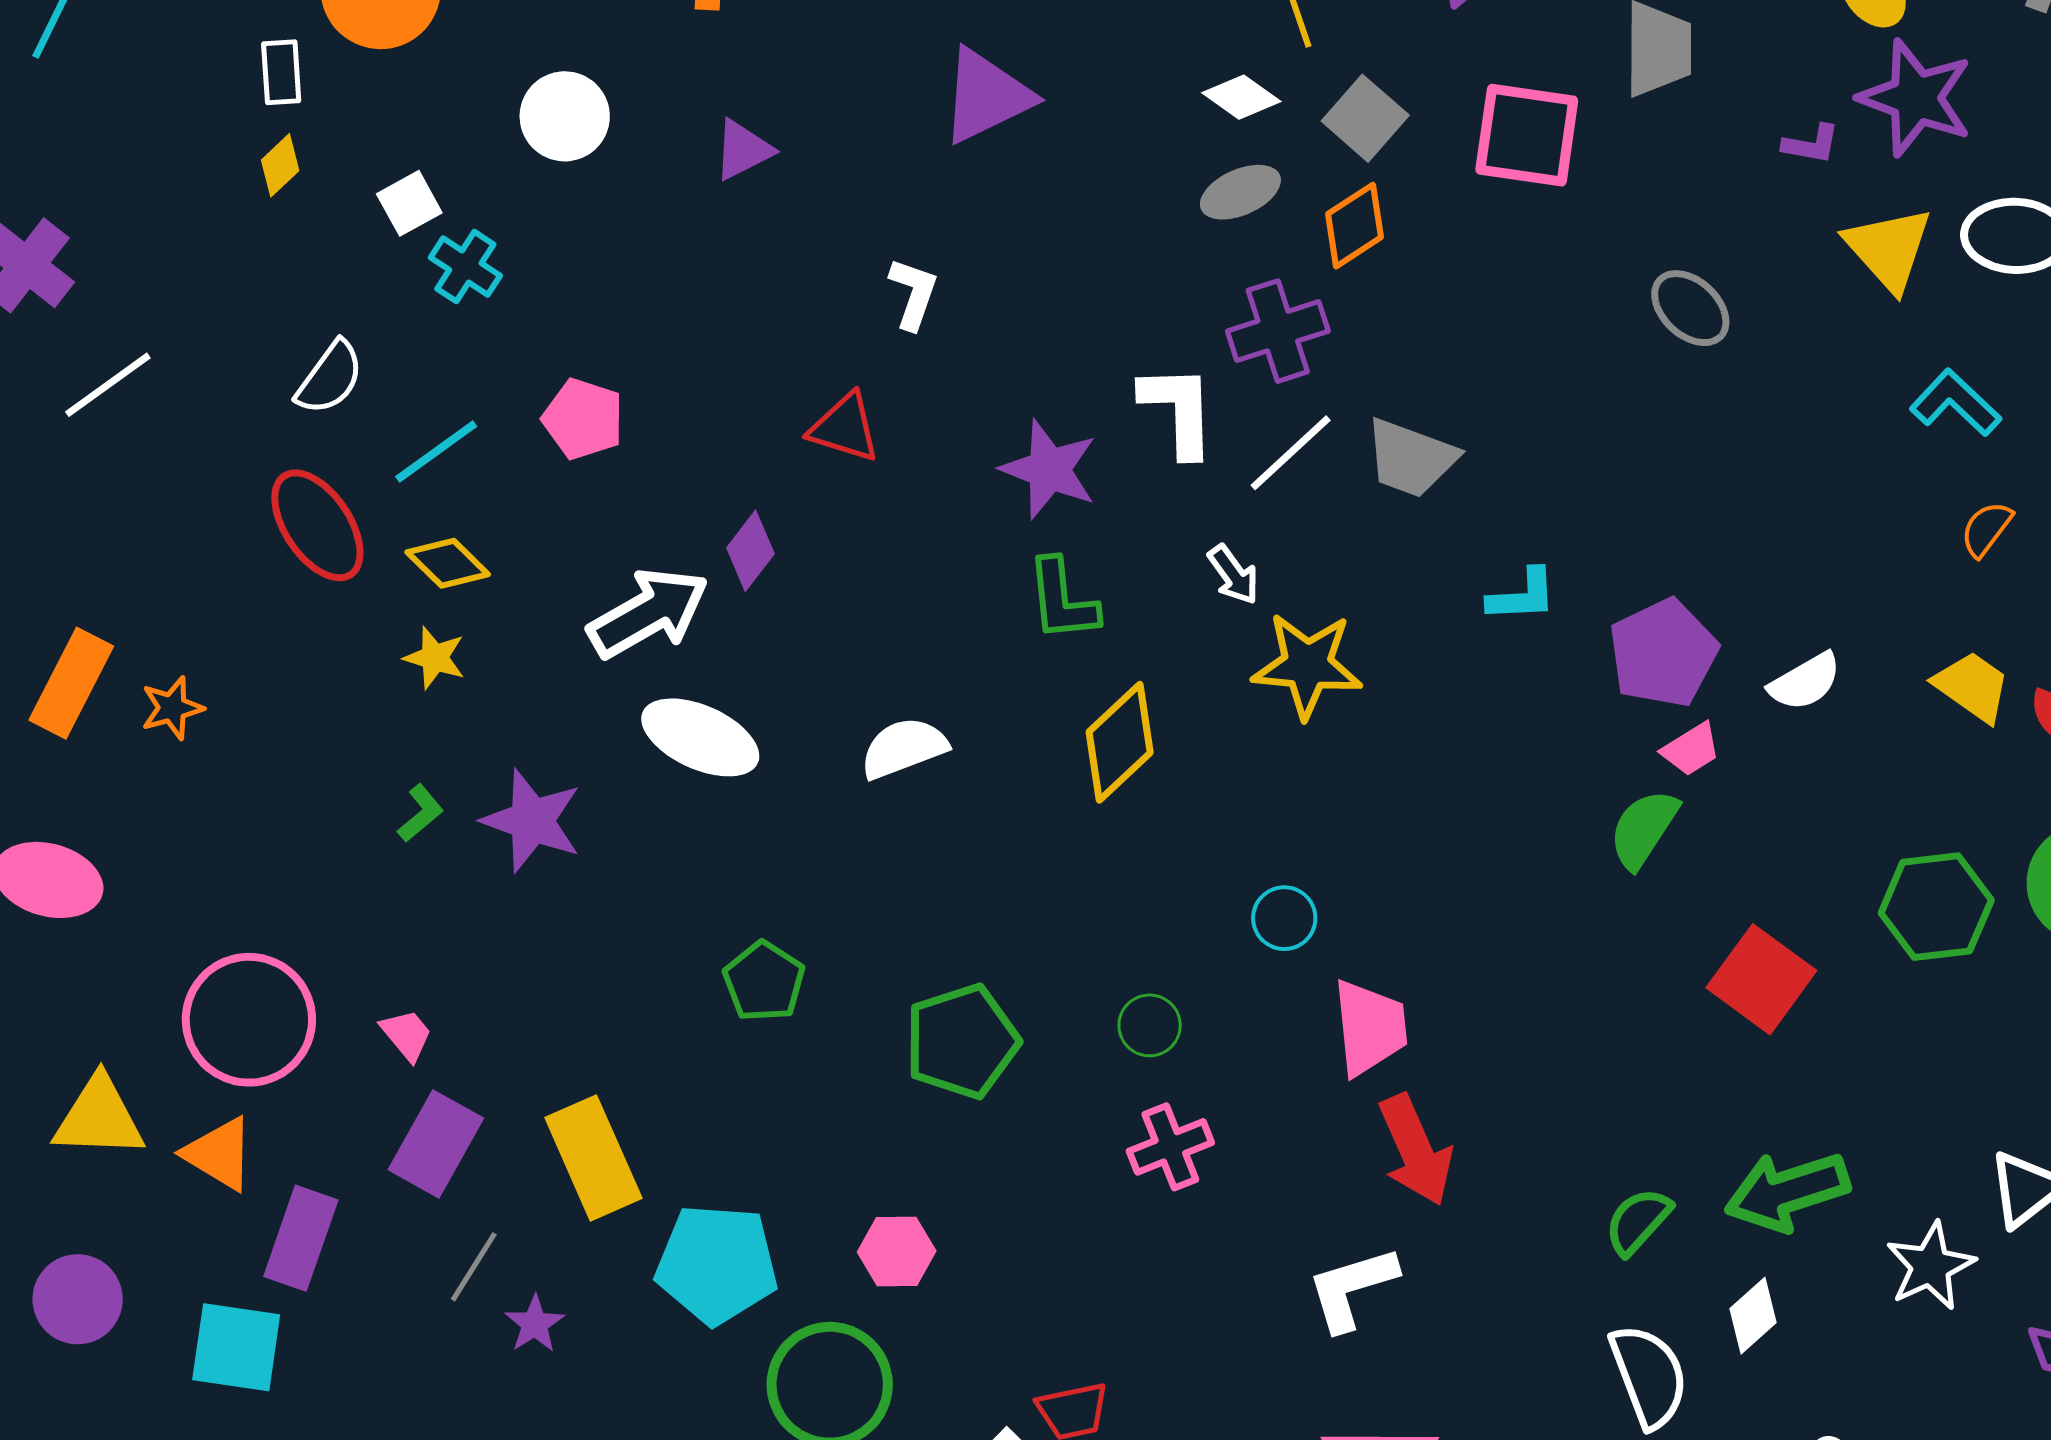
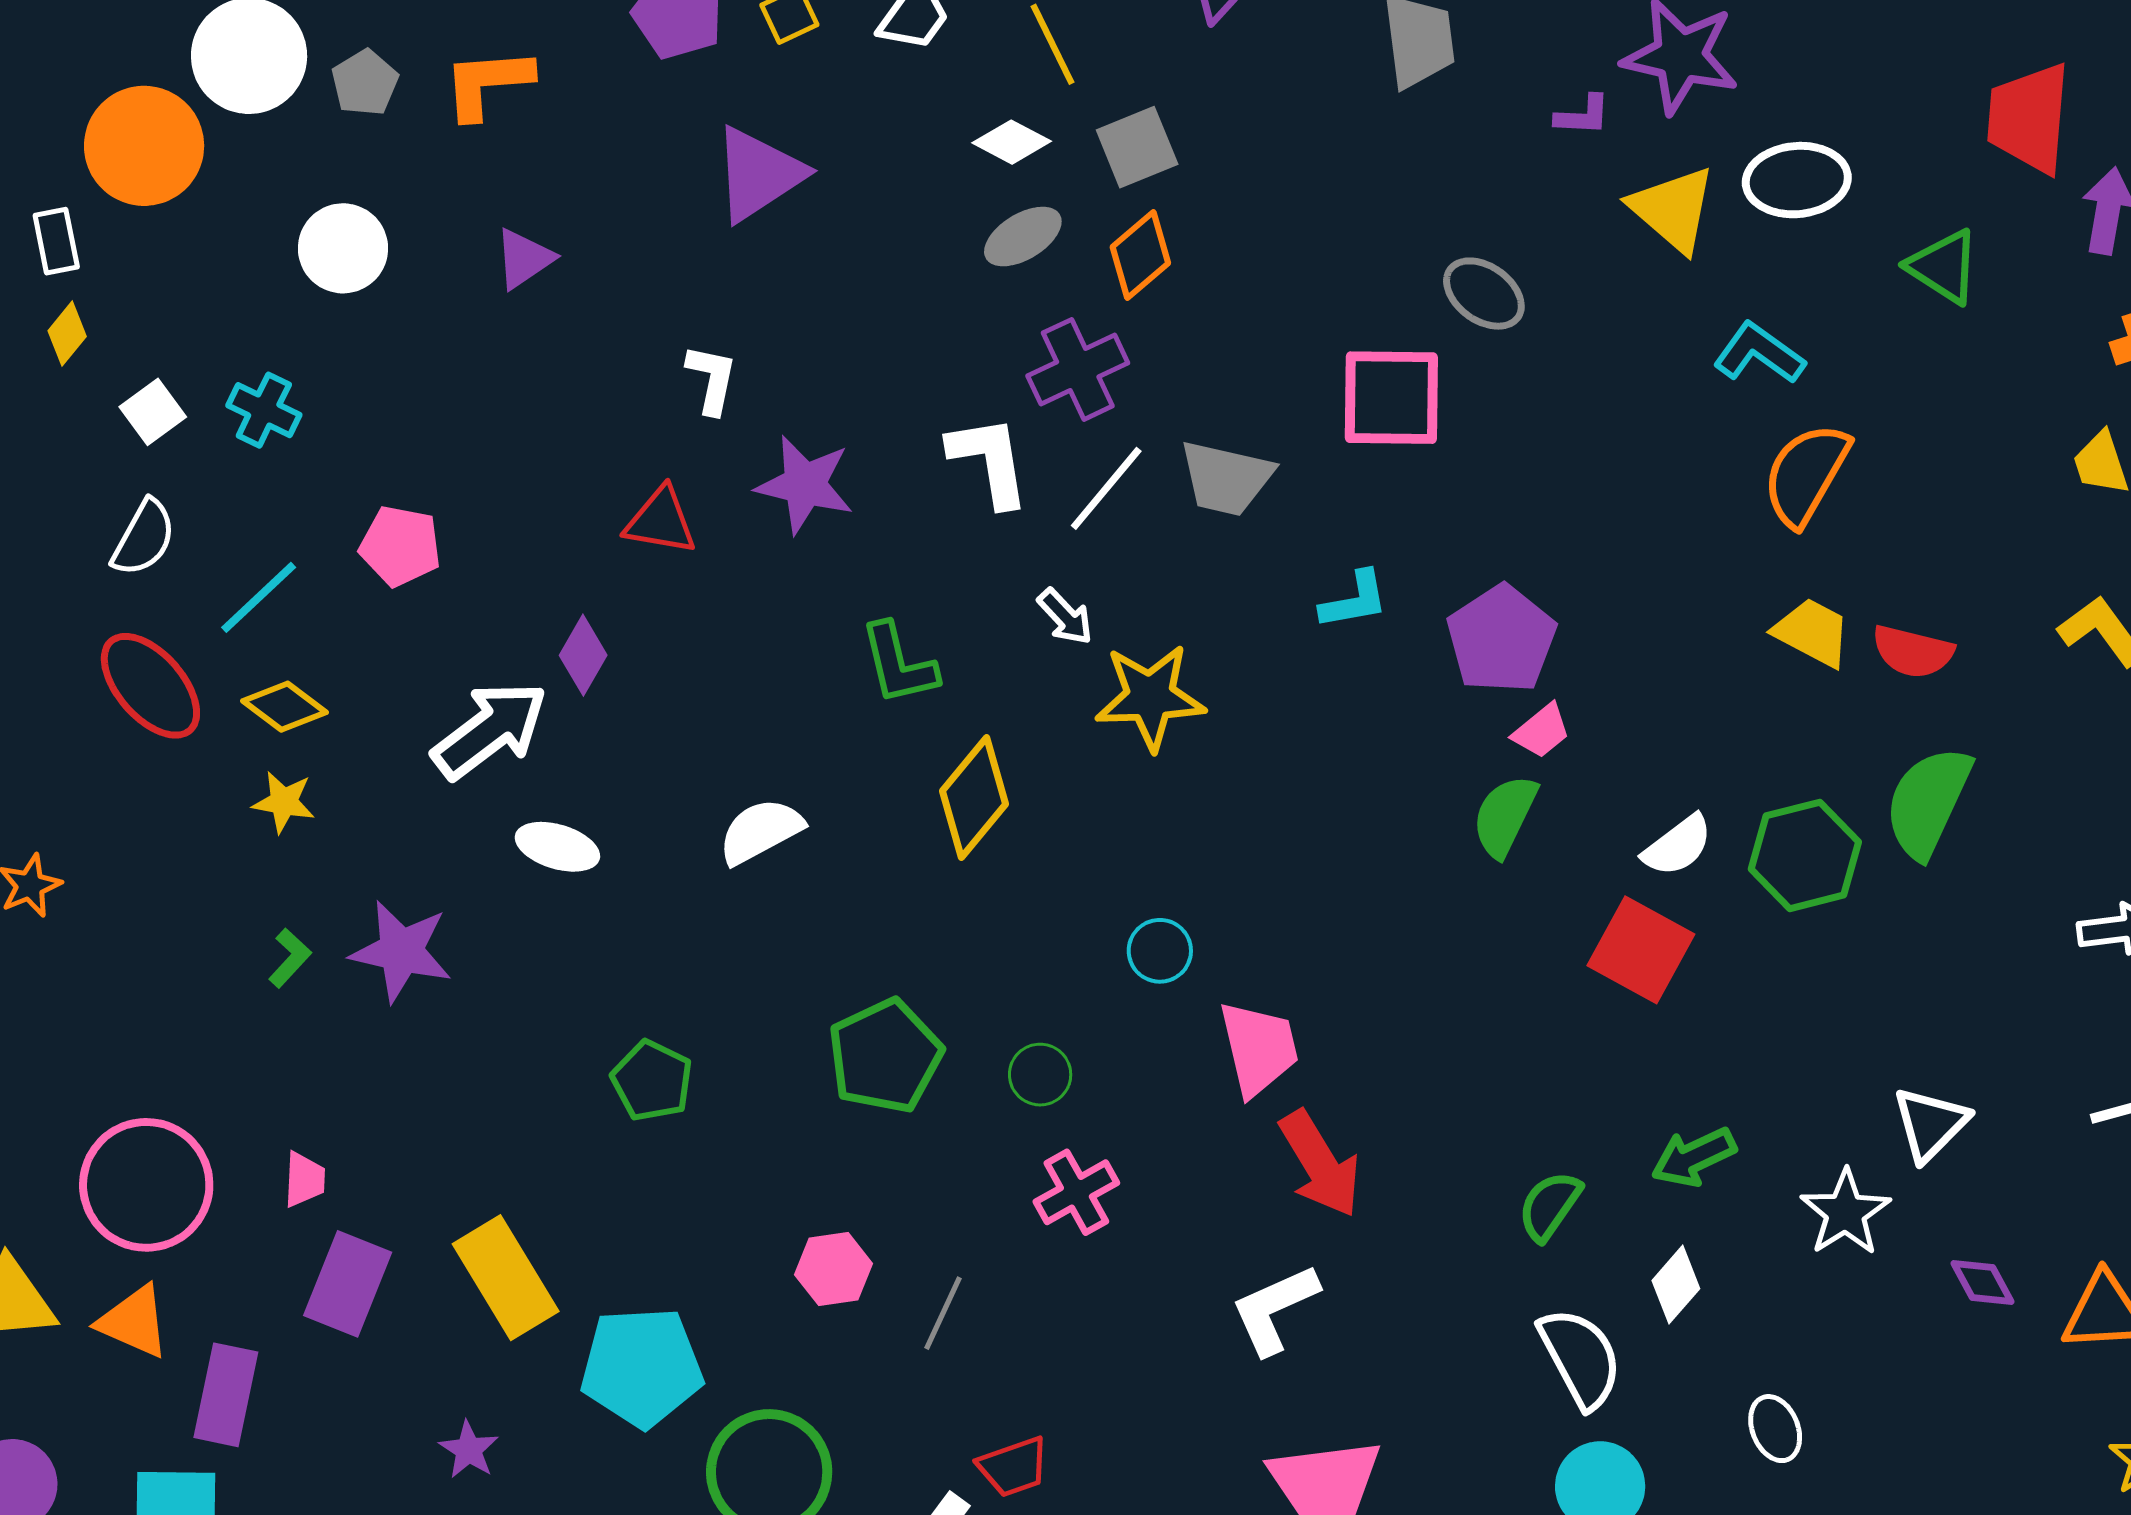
gray square: (1365, 118) -> (1137, 147), turned 34
pink square: (1527, 135) -> (1391, 398), moved
white square: (409, 203) -> (153, 412), moved
purple star: (1049, 469) -> (805, 485), moved
orange semicircle: (1986, 529) -> (1806, 474), size x1.8
white semicircle: (1805, 682) -> (1678, 846), moved
white ellipse: (700, 737) -> (557, 847), size x0.7
pink trapezoid: (406, 1035) -> (304, 1180), turned 50
green pentagon: (962, 1041) -> (885, 1056), moved
green arrow: (1787, 1191) -> (1694, 1157), size x0.7
pink hexagon: (897, 1251) -> (834, 1269), moved
gray line: (474, 1267) -> (943, 1313), moved

